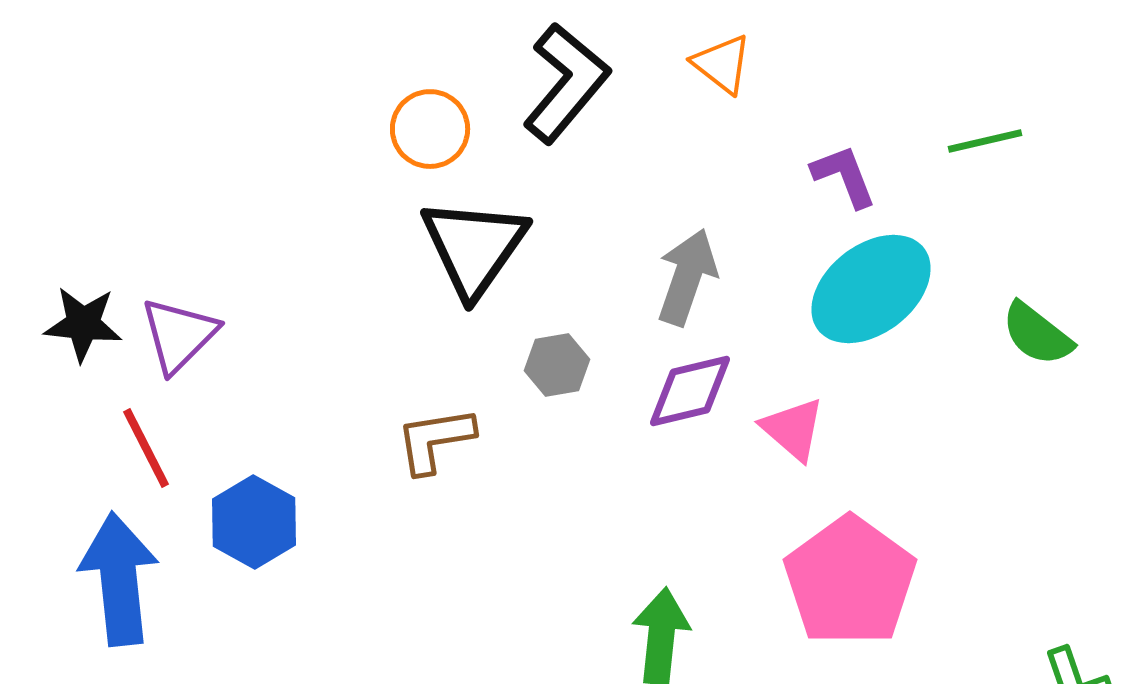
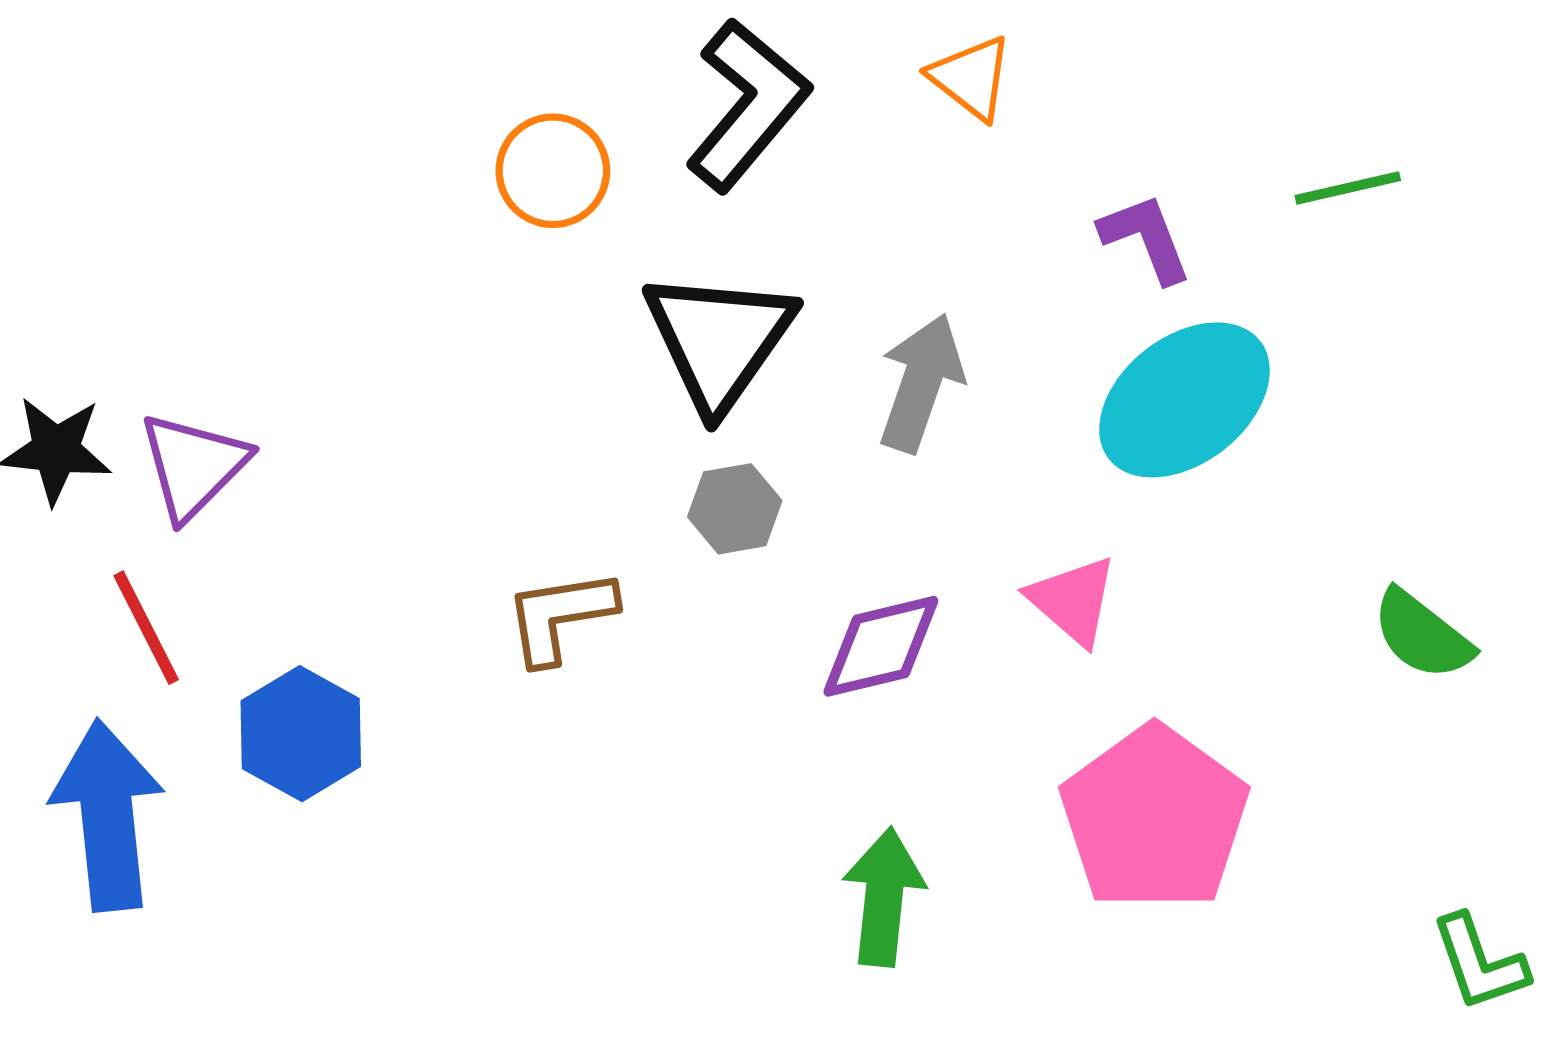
black triangle: (474, 247) -> (719, 340), moved
green semicircle: (1037, 334) -> (1422, 635), moved
purple diamond: (690, 391) -> (881, 646), moved

